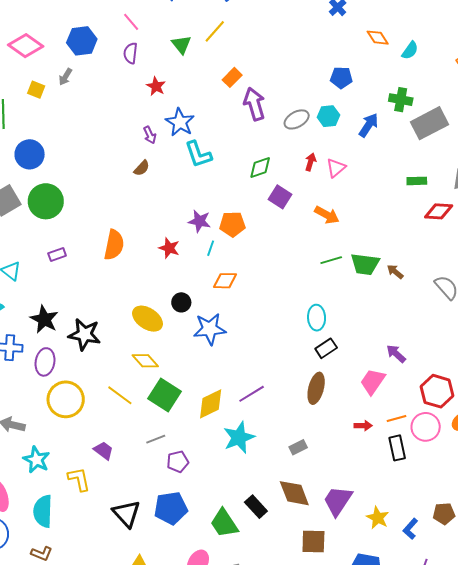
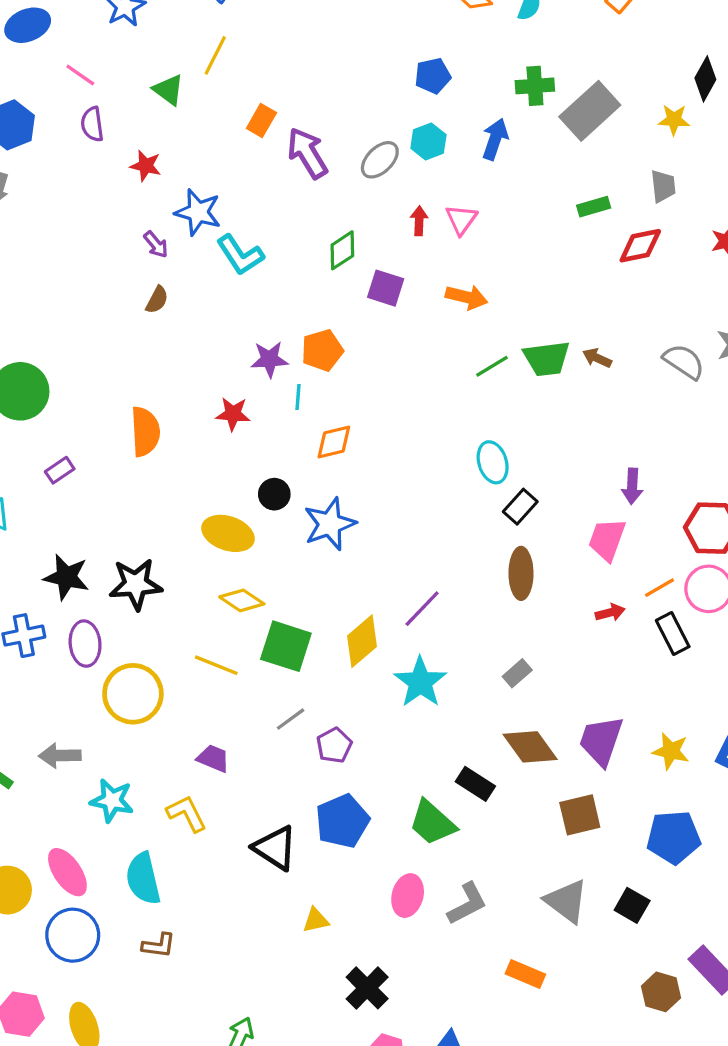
purple arrow: (396, 354) -> (632, 486), turned -115

